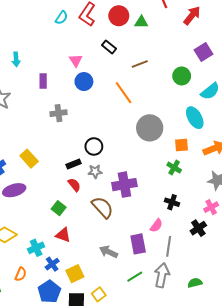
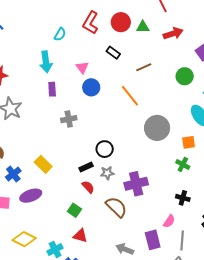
red arrow: (192, 15) -> (173, 33), moved, turned 36
cyan semicircle: (61, 18) -> (60, 34), moved
cyan arrow: (16, 59) -> (46, 62), moved, size x1.5

